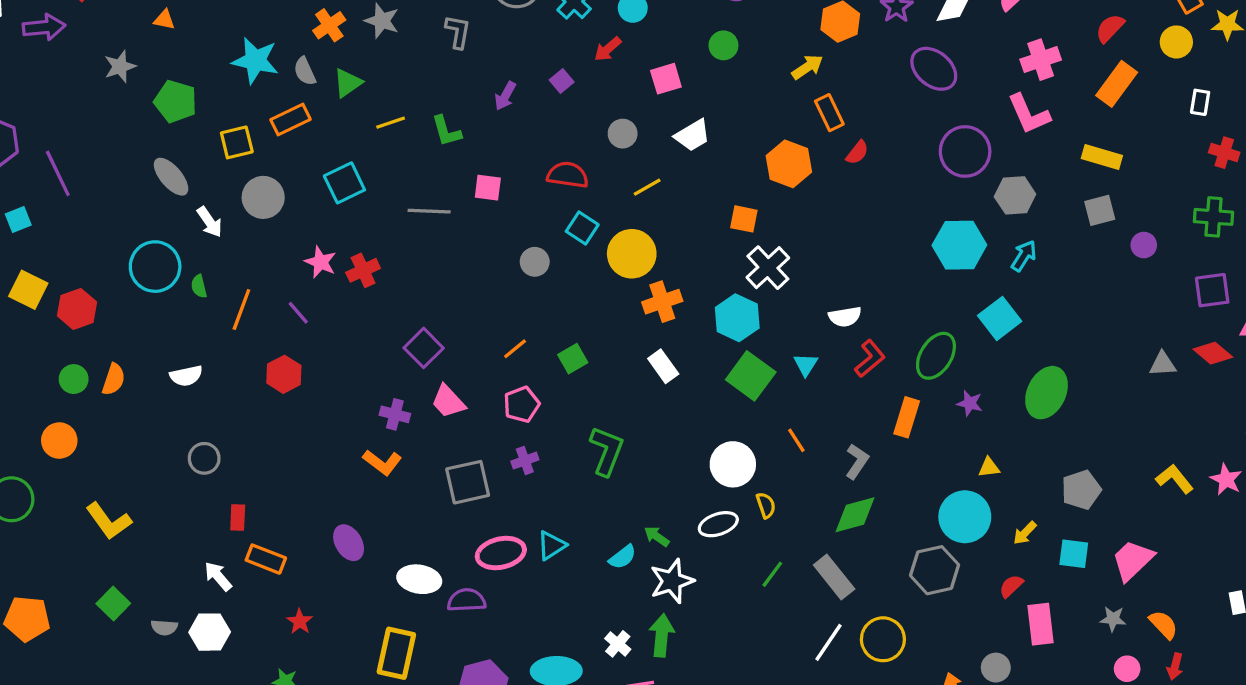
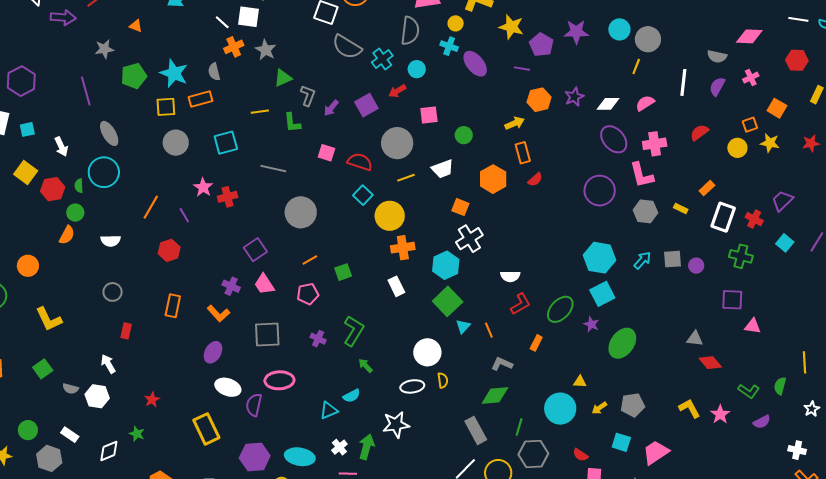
gray L-shape: (458, 32) -> (308, 96), moved
green circle: (723, 45) -> (464, 135), moved
cyan star: (255, 61) -> (174, 73), moved
purple ellipse: (934, 69) -> (614, 139), moved
purple square: (562, 81) -> (366, 105), size x1.6
green triangle: (348, 83) -> (283, 78), moved
orange rectangle: (1117, 84) -> (707, 188), moved, size x0.6
green pentagon: (176, 101) -> (134, 76), turned 30
white rectangle: (1200, 102) -> (723, 217), moved, size x1.8
gray circle: (623, 134) -> (397, 143), size x1.8
white trapezoid: (693, 135) -> (443, 169), moved
yellow rectangle: (1102, 157) -> (681, 209), size x0.6
purple line: (58, 173) -> (86, 91), moved
gray ellipse: (171, 177) -> (109, 133), moved
pink square: (488, 188) -> (326, 153), moved
gray hexagon: (1015, 195) -> (645, 211), moved
gray square: (1100, 210) -> (673, 259), moved
white arrow: (210, 222) -> (61, 147), moved
cyan hexagon: (959, 245) -> (600, 258), moved
cyan arrow: (1024, 256) -> (642, 260), moved
gray circle: (535, 262) -> (301, 212), moved, size x1.8
green semicircle: (199, 286) -> (79, 186), moved
red diamond: (1213, 353) -> (710, 363), moved
cyan triangle: (806, 364) -> (463, 326), moved
green circle: (74, 379) -> (75, 213), moved
purple star: (970, 403) -> (591, 324), moved
orange rectangle: (907, 417) -> (536, 343), size x0.7
orange line: (796, 440) -> (489, 330), moved
purple cross: (525, 461) -> (318, 339), moved, turned 35
gray L-shape: (857, 461) -> (502, 364), turned -110
yellow arrow: (1025, 533) -> (599, 408), moved
green arrow: (657, 536) -> (365, 366), moved
purple ellipse: (349, 543) -> (213, 352), moved, turned 50
cyan triangle: (551, 545) -> (329, 410), moved
orange rectangle: (266, 559) -> (173, 306), moved, turned 70
gray hexagon: (935, 570) -> (533, 454), moved
green line: (772, 574) -> (519, 427), moved, turned -30
white star: (672, 581) -> (396, 425), moved
red semicircle: (1011, 586) -> (580, 455), turned -112
purple semicircle: (467, 600) -> (254, 405), turned -85
yellow rectangle: (396, 653) -> (206, 429), turned -48

